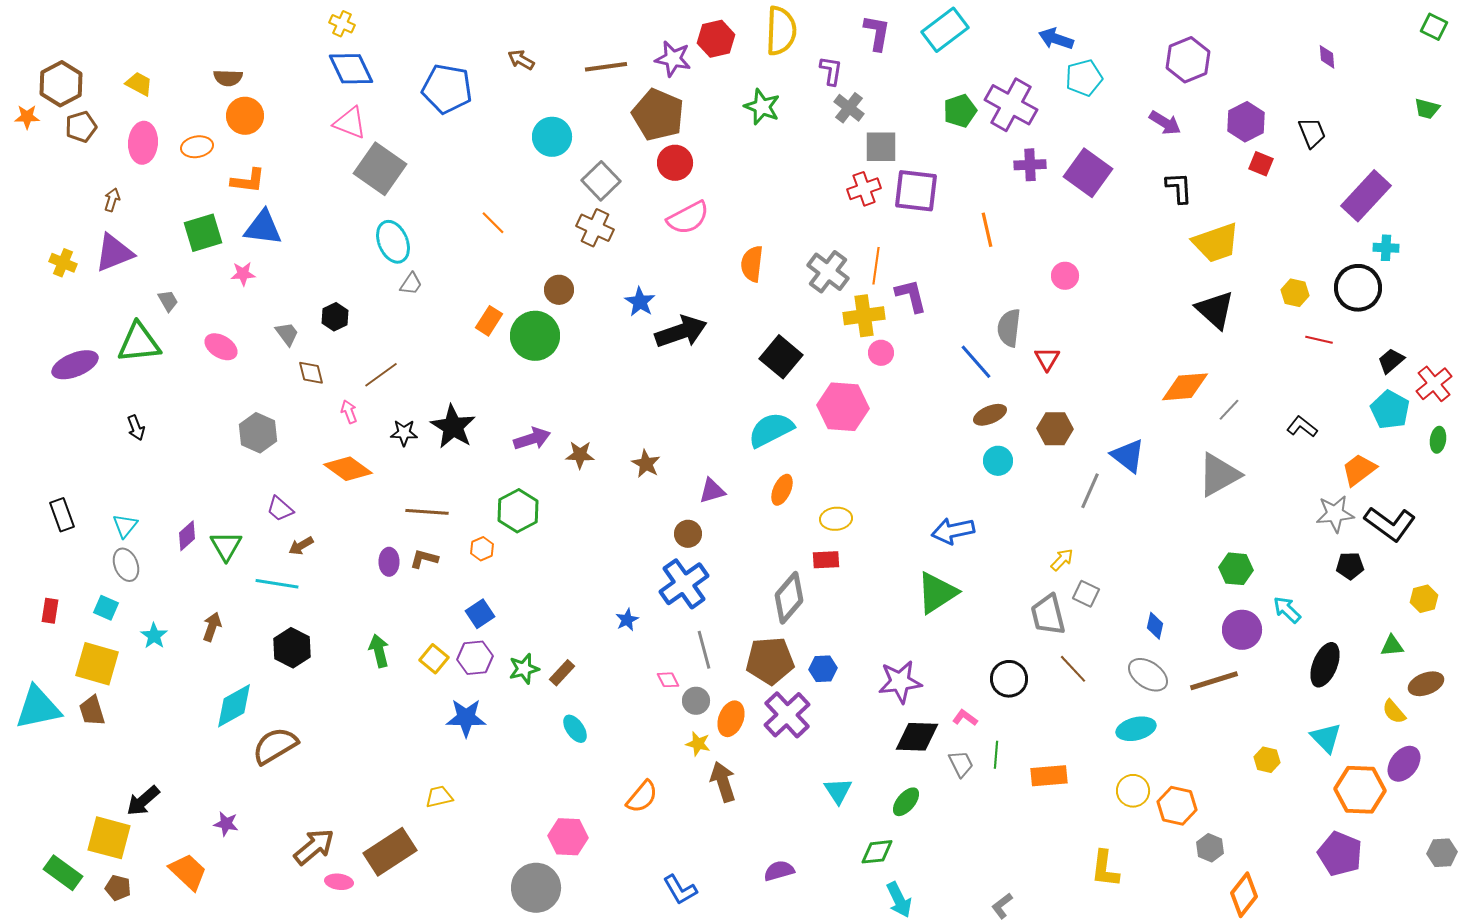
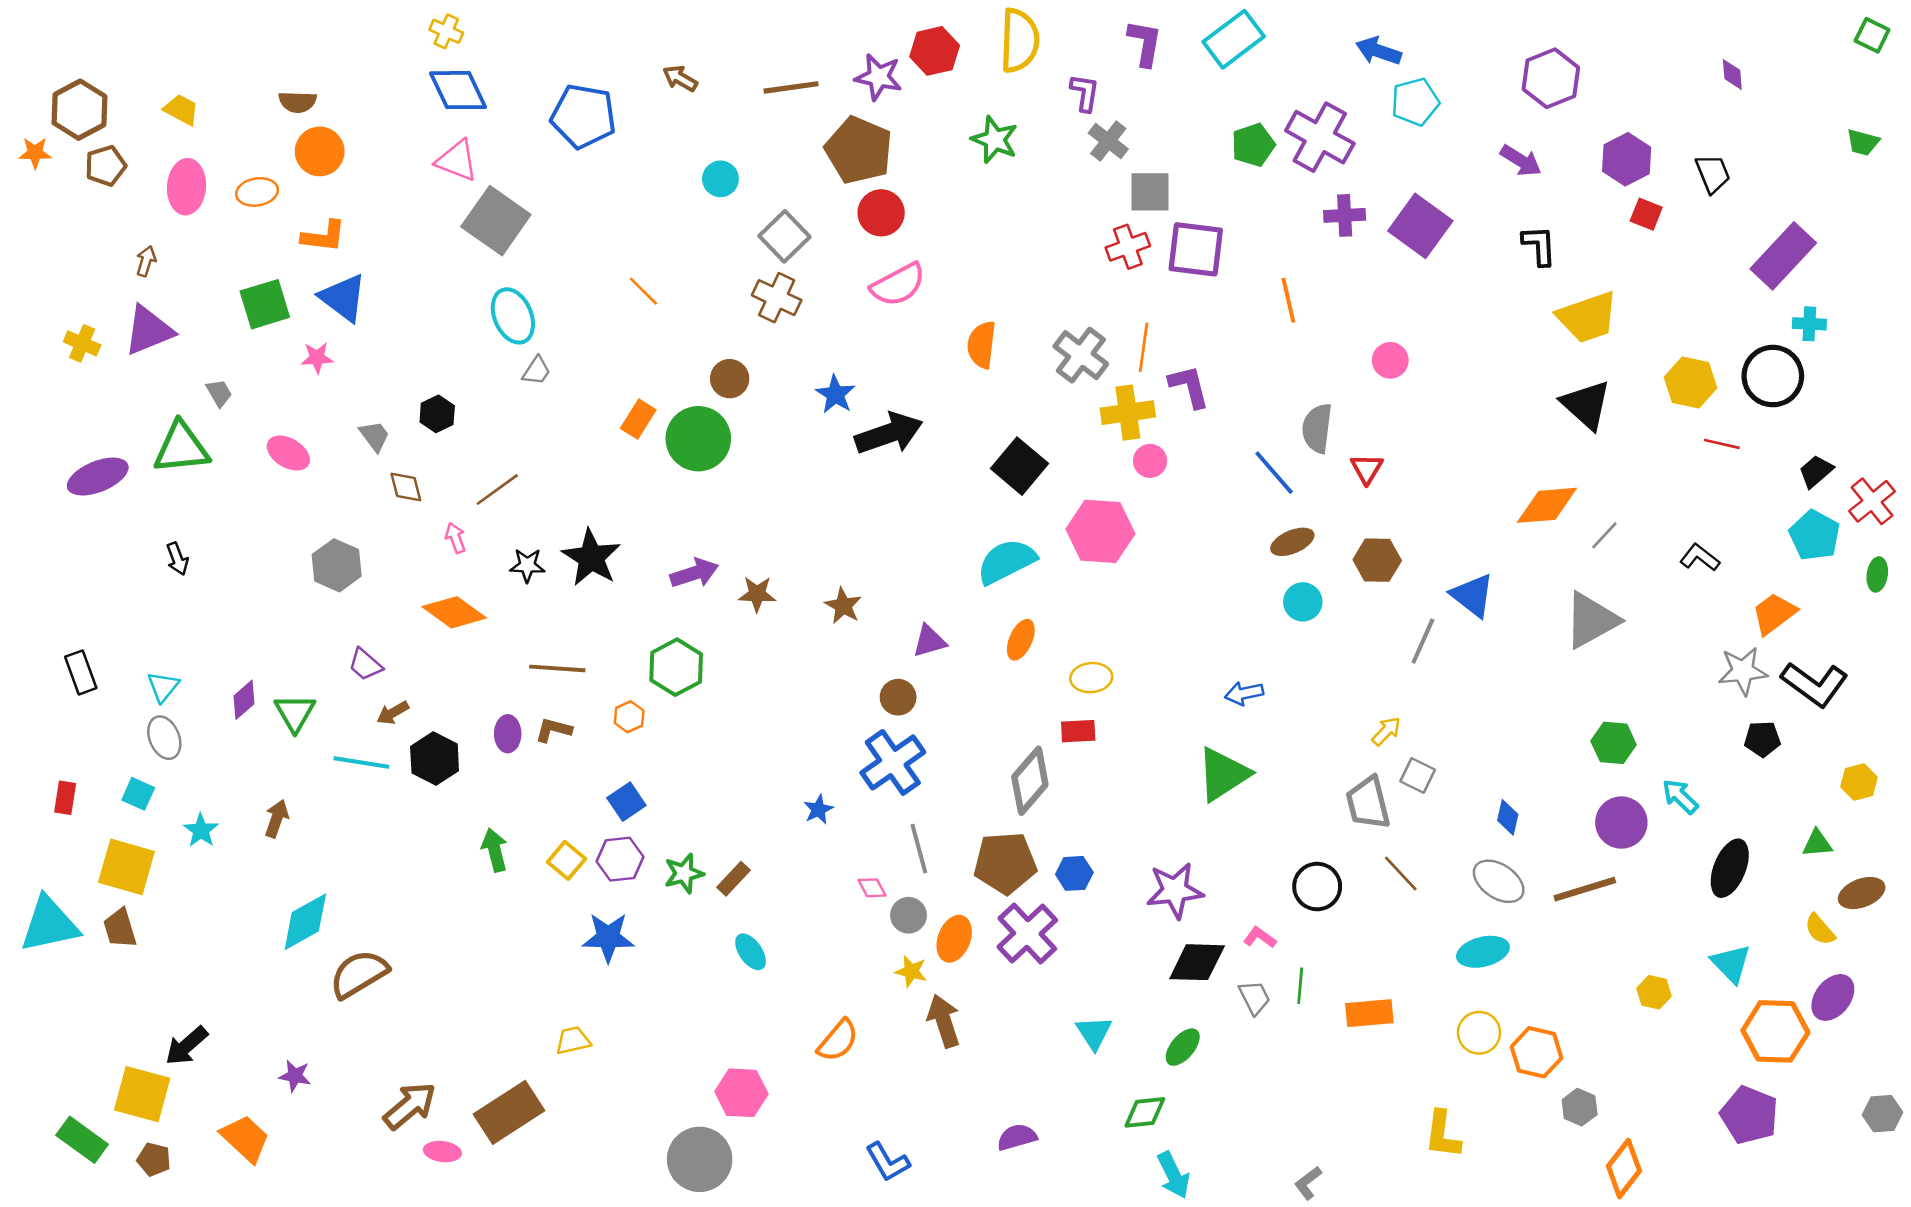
cyan circle: (552, 137) -> (720, 179), size x0.7
blue triangle: (263, 228) -> (343, 298), turned 30
yellow hexagon: (1295, 293) -> (1691, 383), size x1.4
blue arrow: (953, 531) -> (1244, 693), size x0.7
black hexagon: (292, 648) -> (435, 759), moved

